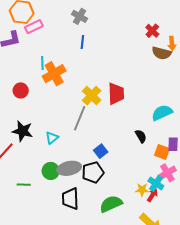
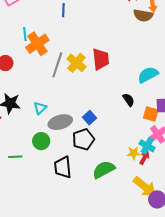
gray line: (80, 118) -> (57, 65), moved
gray ellipse: (69, 168) -> (60, 122), moved

